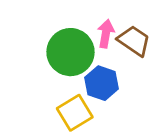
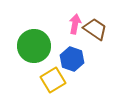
green circle: (70, 52) -> (34, 46), moved

